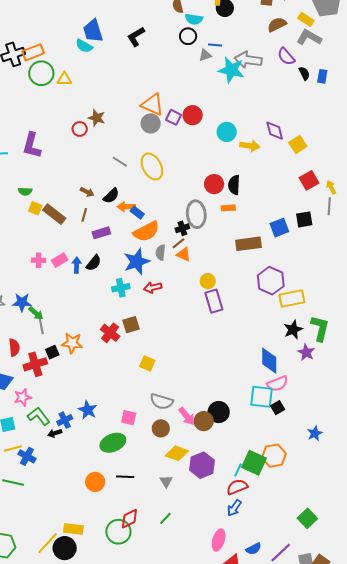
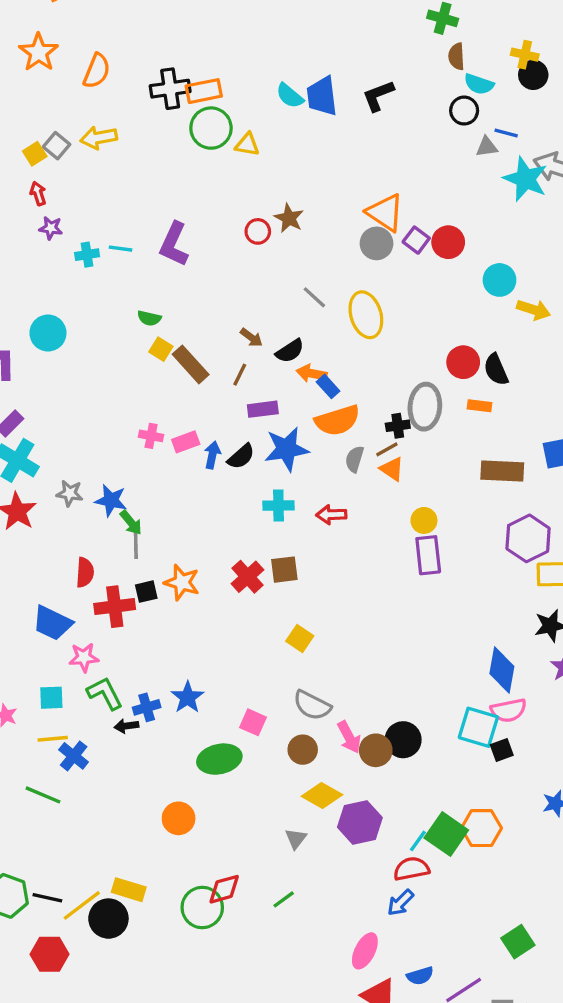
blue trapezoid: (93, 31) -> (322, 96), moved
black semicircle: (234, 185) -> (496, 370), turned -36
blue star: (137, 262) -> (287, 449), moved
black line: (125, 477) -> (47, 898), moved

